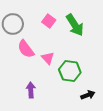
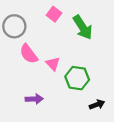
pink square: (49, 21) -> (54, 14), moved
purple arrow: (31, 90) -> (34, 99), turned 91

